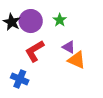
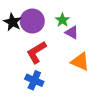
purple triangle: (69, 47) -> (72, 32), moved
blue cross: (20, 79) -> (34, 80), moved

